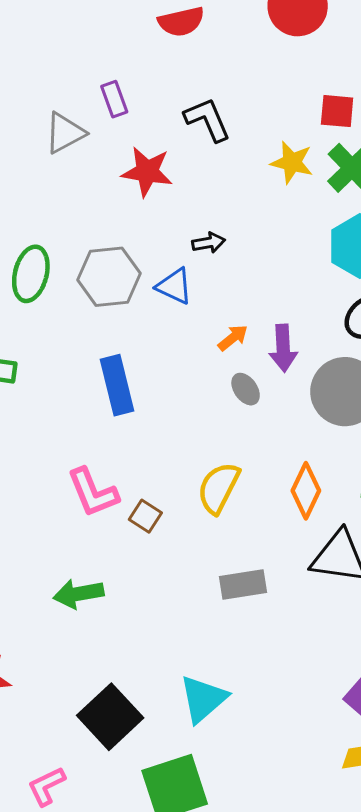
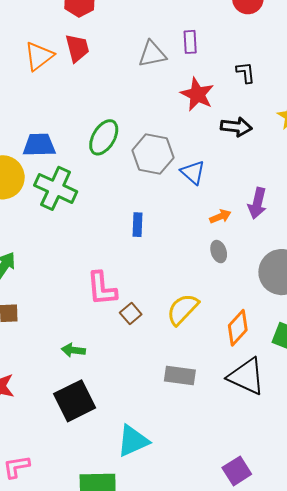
black L-shape: (207, 119) -> (246, 73), size x0.7
black arrow: (209, 243) -> (236, 127), moved, size x1.4
purple arrow: (283, 348) -> (257, 203), moved
blue rectangle: (117, 385) -> (138, 225), size x0.6
green arrow: (78, 594) -> (73, 350), size x0.7
black square: (110, 717) -> (75, 401), moved

